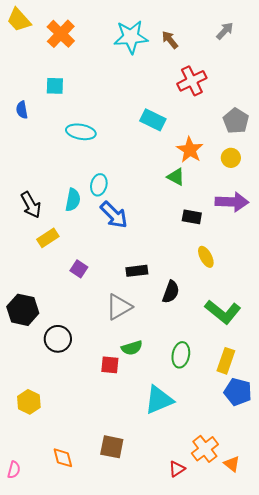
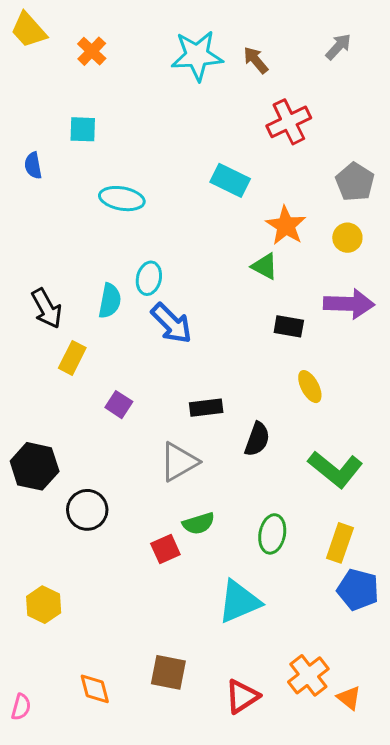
orange cross: (61, 34) -> (92, 51), size x0.7
yellow rectangle: (48, 238) -> (72, 358), turned -30
red square: (110, 365) -> (165, 549), turned -30
red triangle: (177, 469) -> (242, 696), moved, size x1.4

